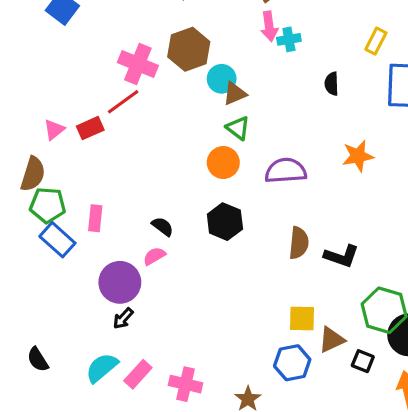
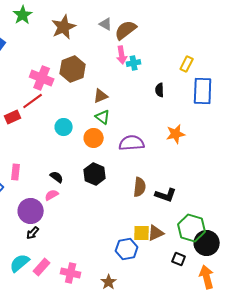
cyan circle: (222, 79) -> (64, 127), moved
brown triangle: (332, 340) -> (156, 233), moved
blue hexagon: (292, 363) -> (127, 249), moved

